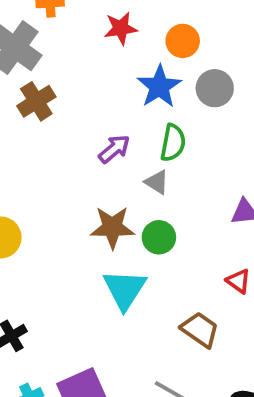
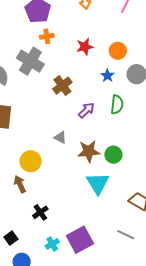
blue star: (159, 87) -> (107, 76), size x0.6
brown cross: (36, 101) -> (62, 86), moved
gray triangle: (157, 182) -> (60, 137), moved

